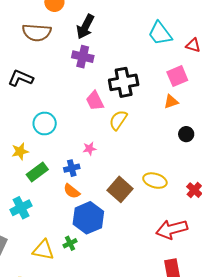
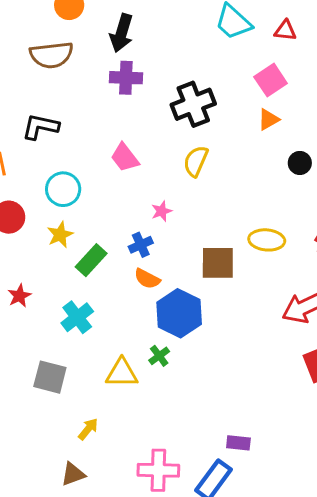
pink trapezoid: (95, 101) -> (125, 158), moved
cyan circle: (45, 123) -> (63, 189), moved
brown square: (120, 189) -> (218, 263), turned -30

